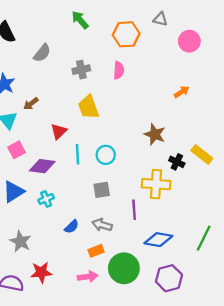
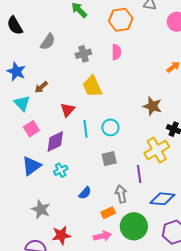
purple diamond: (42, 166) -> (55, 141), turned -30
yellow cross: (156, 184) -> (157, 150), turned -30
gray arrow: (102, 225) -> (121, 194), moved, turned 66

